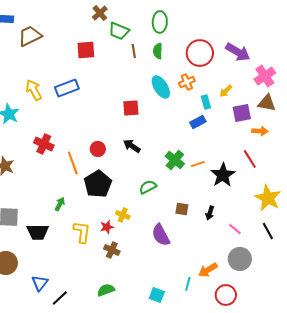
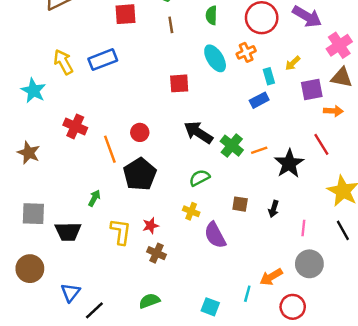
brown line: (134, 51) -> (171, 25), moved
black arrow: (132, 146) -> (198, 132), moved, size x1.4
yellow cross: (123, 215) -> (191, 211), moved
pink line: (235, 229) -> (303, 228), turned 56

